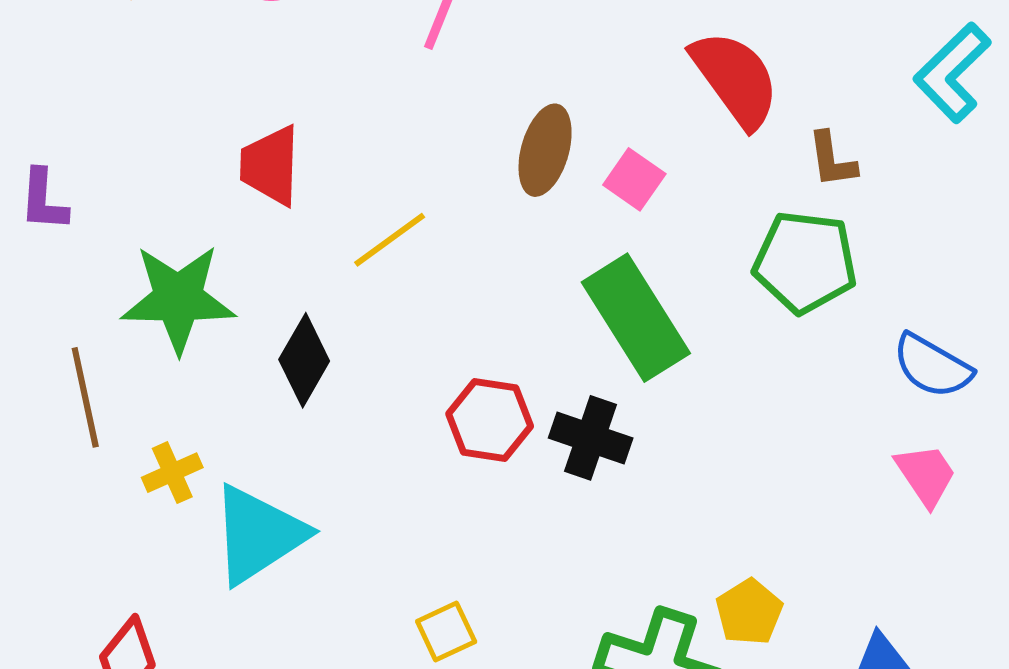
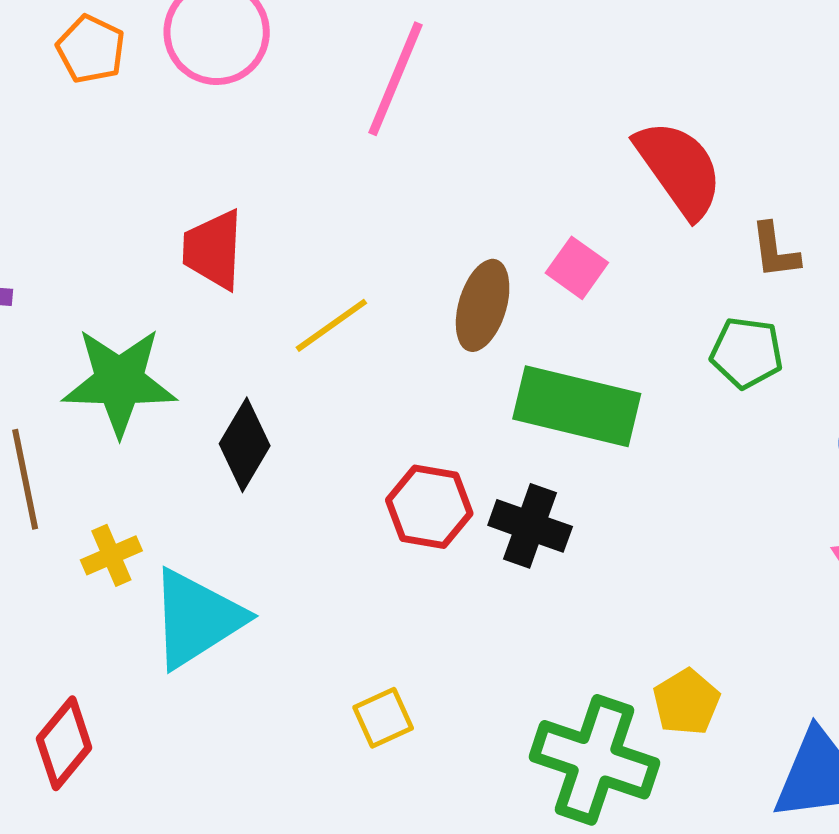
brown ellipse: (545, 150) -> (483, 305), moved
green pentagon: (805, 262) -> (747, 353), size x0.7
green rectangle: (636, 318) -> (577, 406), turned -45

